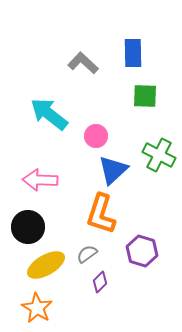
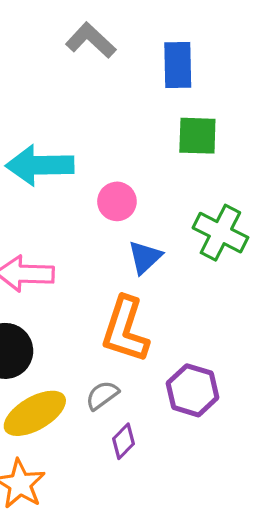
gray L-shape: (83, 63) -> (91, 40), moved
cyan arrow: (49, 114) -> (40, 165), turned -39
blue triangle: (113, 170) -> (145, 257), size x0.7

